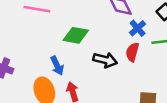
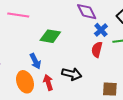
black arrow: (105, 60) -> (72, 74), moved

